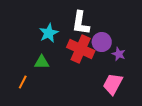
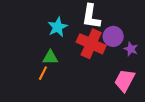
orange line: (23, 82) -> (43, 73), moved

